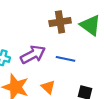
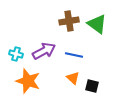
orange triangle: (48, 87) -> (73, 78), moved

